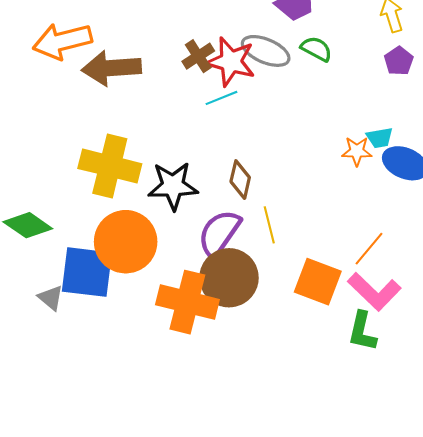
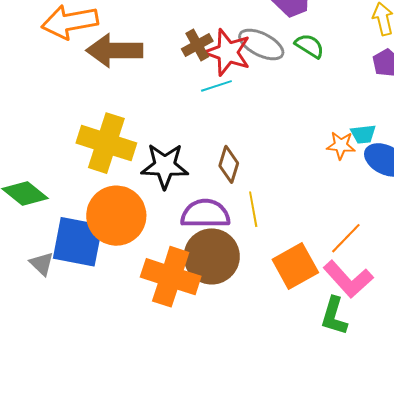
purple semicircle: (219, 233) -> (205, 214), turned 51
orange square: (318, 282) -> (295, 266), turned 36

